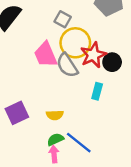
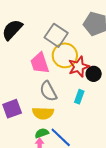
gray square: (63, 19) -> (56, 35), size x1.6
gray semicircle: (67, 65) -> (48, 91), moved
yellow semicircle: (55, 115) -> (43, 113), size x1.5

